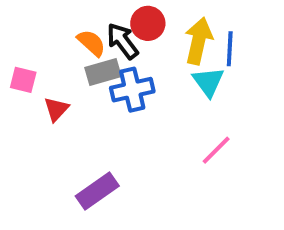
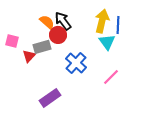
red circle: (148, 23) -> (58, 35), moved
gray rectangle: (103, 72) -> (42, 47), moved
blue cross: (132, 90) -> (76, 63), moved, turned -35

